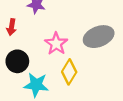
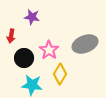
black circle: (17, 61) -> (24, 58), moved

